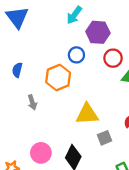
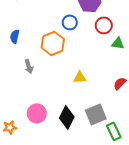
yellow triangle: (87, 114) -> (80, 77), size x0.6
gray square: (104, 138) -> (96, 114), moved, size x1.5

